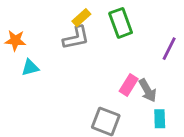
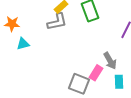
pink rectangle: (129, 85) -> (96, 73), moved

